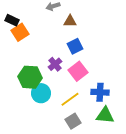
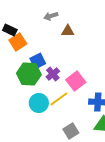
blue square: (75, 46) -> (38, 61), moved
green hexagon: (30, 77) -> (29, 74), moved
yellow line: (70, 99) -> (59, 99), moved

